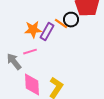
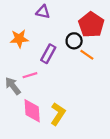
orange line: (61, 24) -> (87, 55), moved
orange star: (33, 30) -> (19, 39), moved

